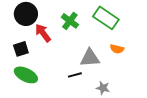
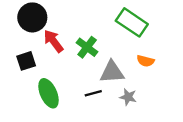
green cross: (70, 21) -> (87, 47), moved
green ellipse: (26, 75) -> (48, 93), moved, turned 40
gray star: (103, 88) -> (128, 97), moved

